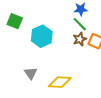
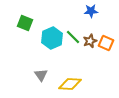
green line: (80, 24) -> (73, 37), moved

